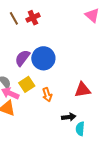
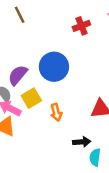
red cross: (33, 18) -> (81, 26), moved
purple semicircle: (22, 58) -> (18, 75), moved

